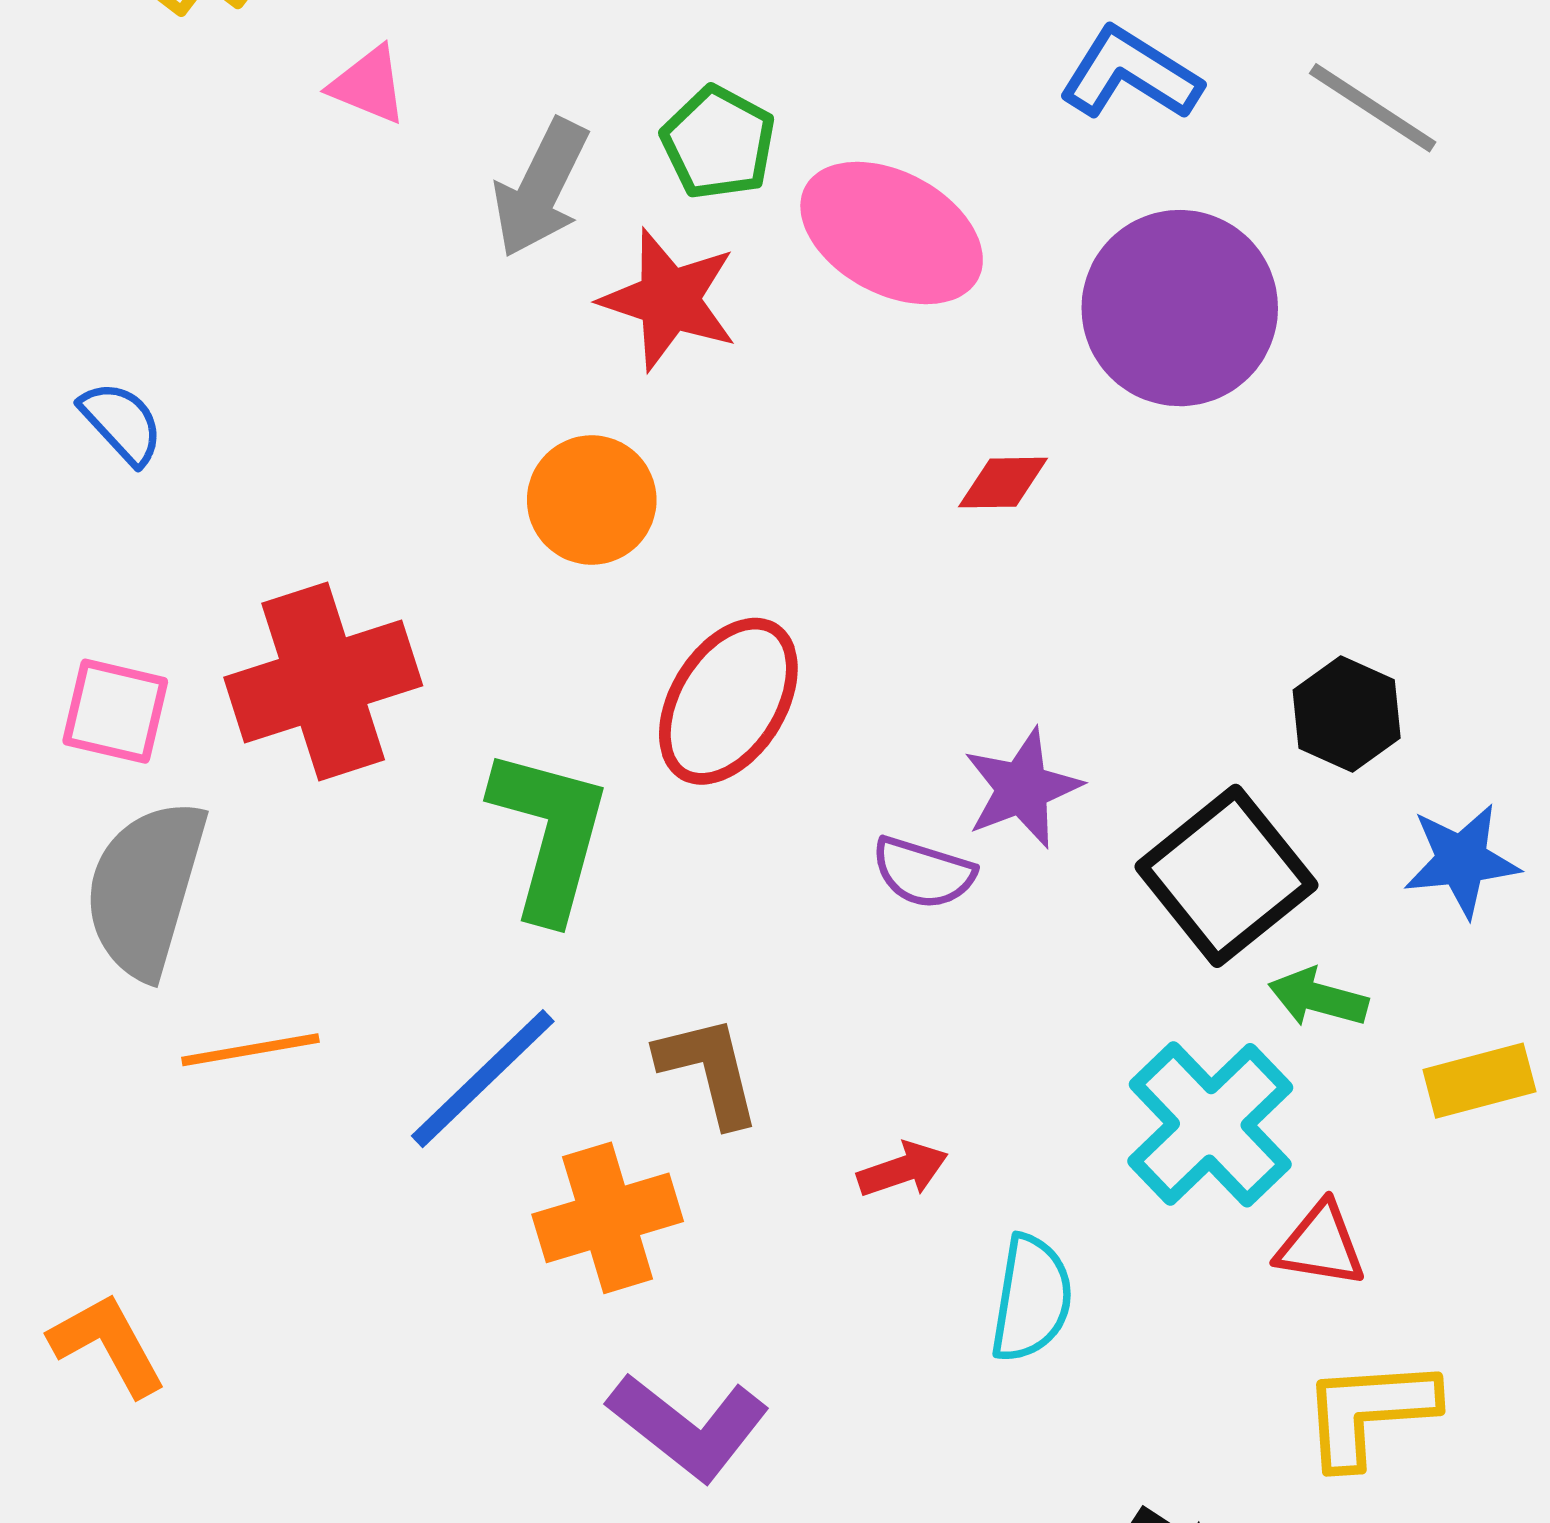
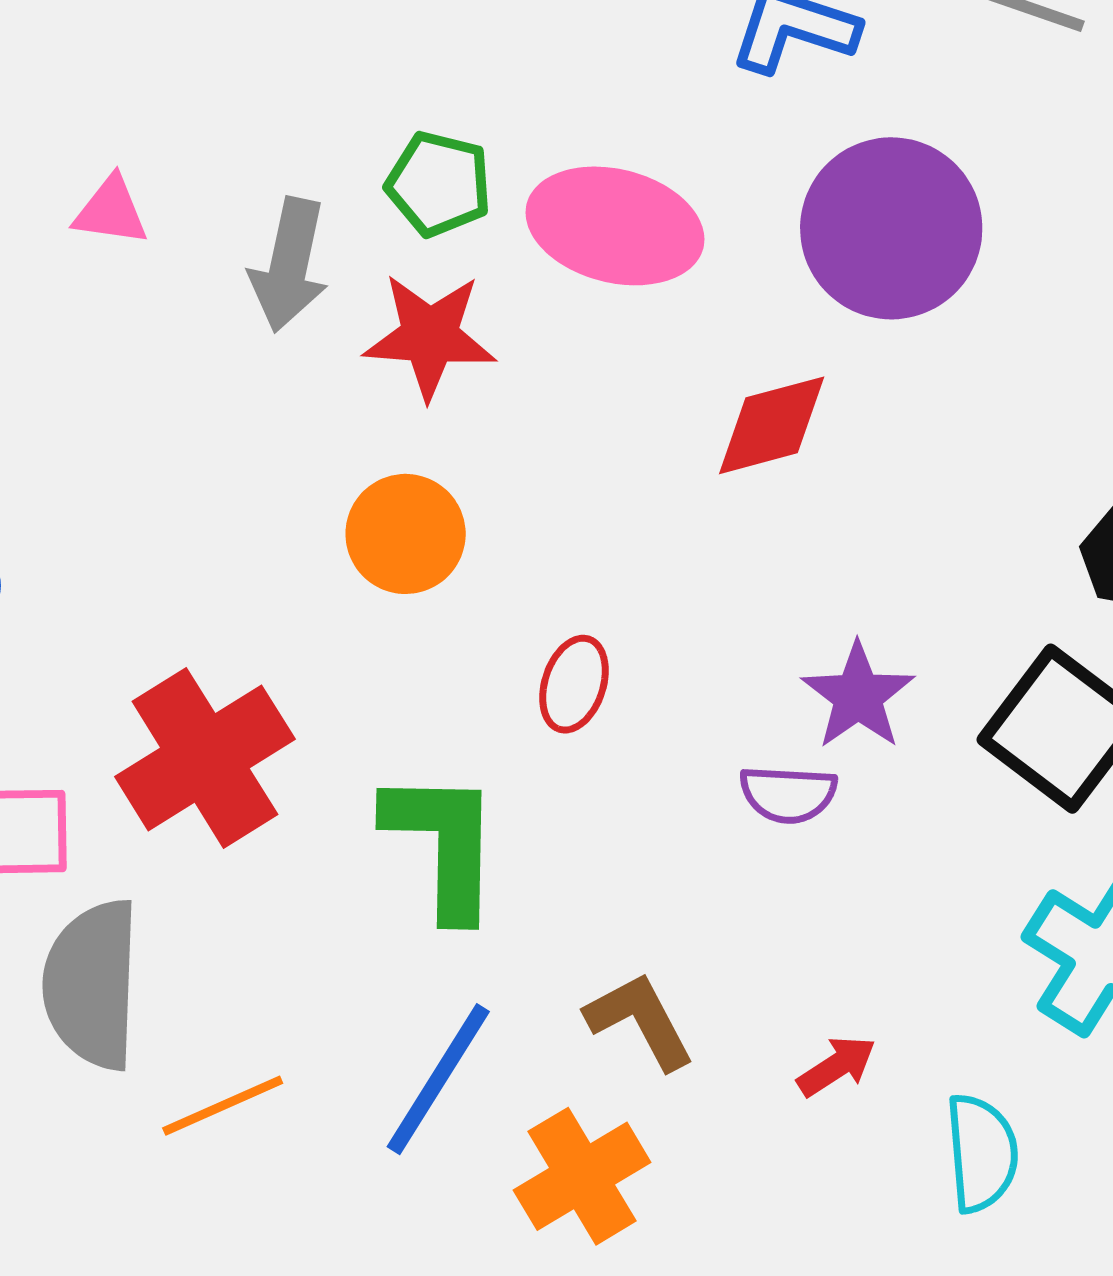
red diamond: (1003, 483) -> (772, 425), size x1.5
red ellipse: (728, 701) -> (574, 684), size x0.6

